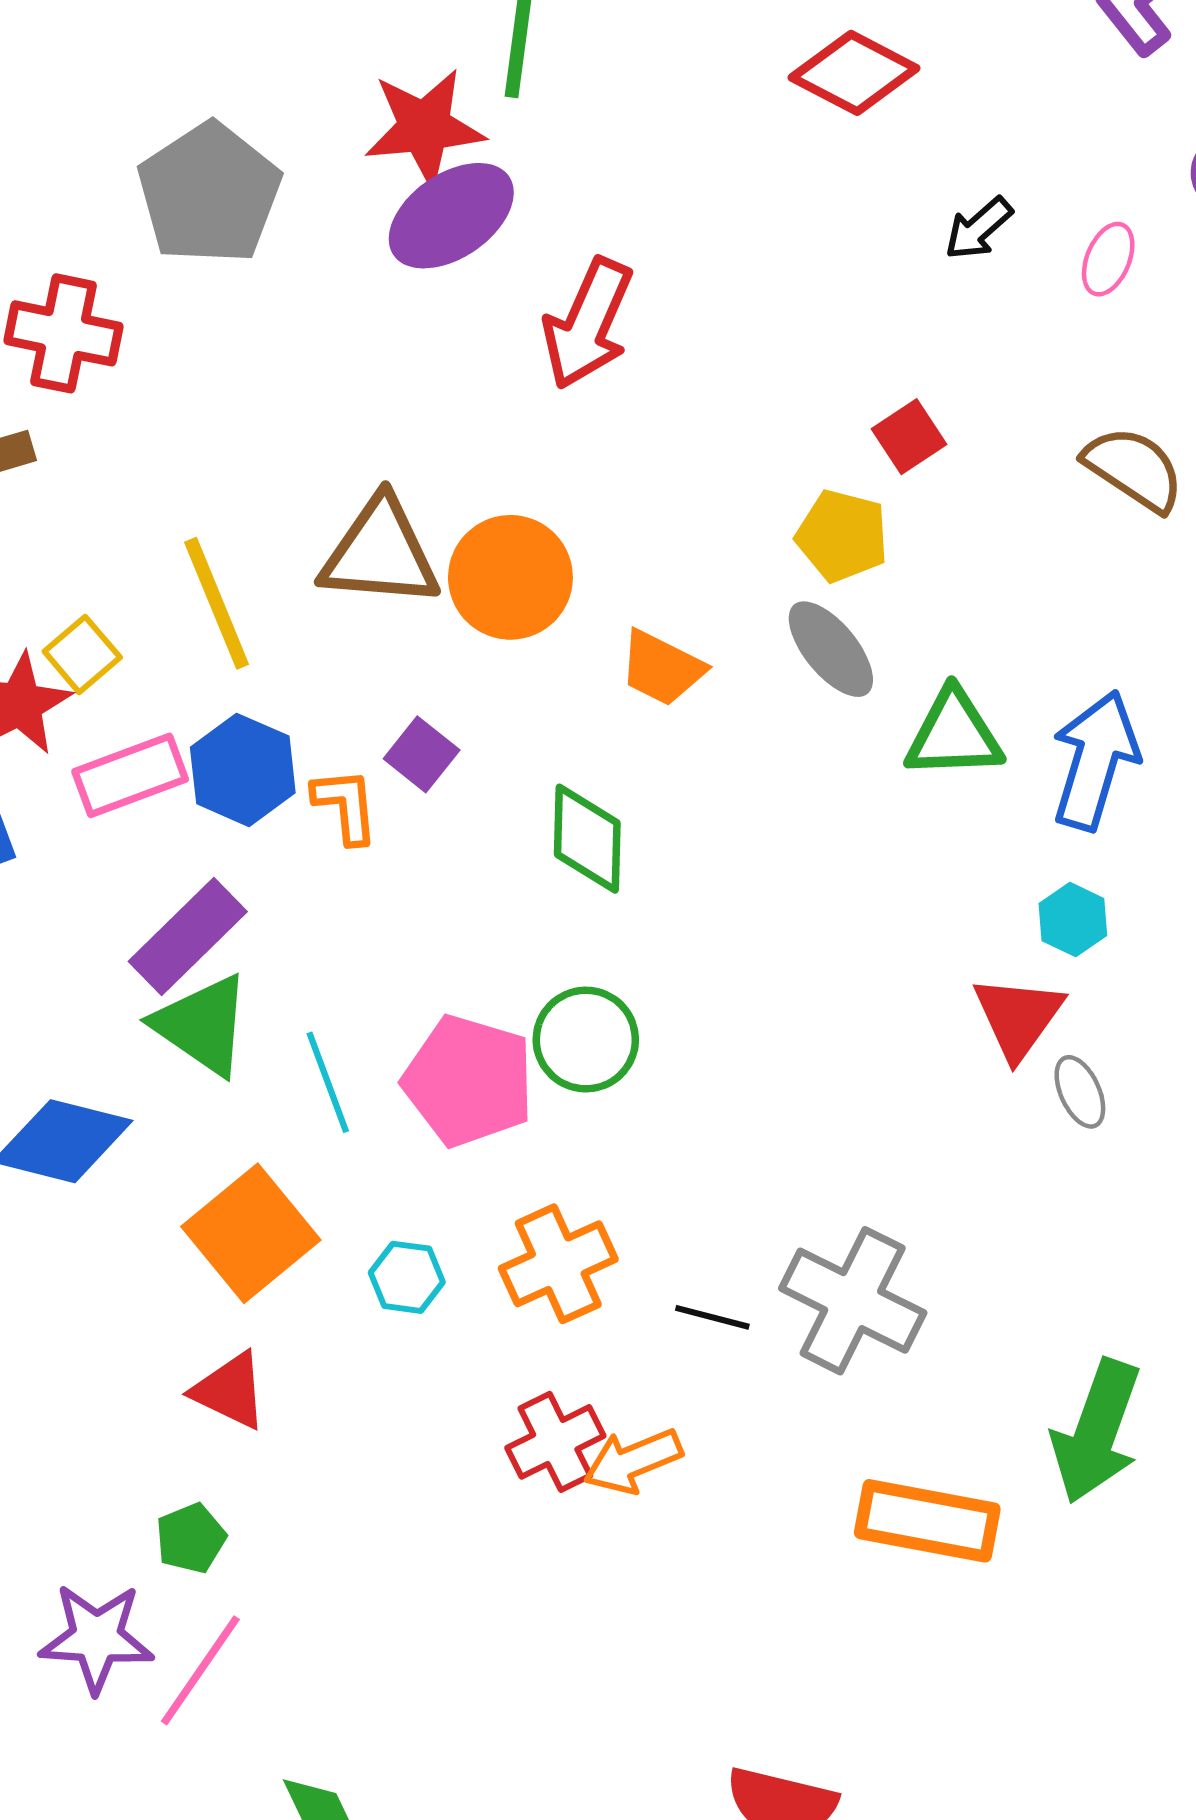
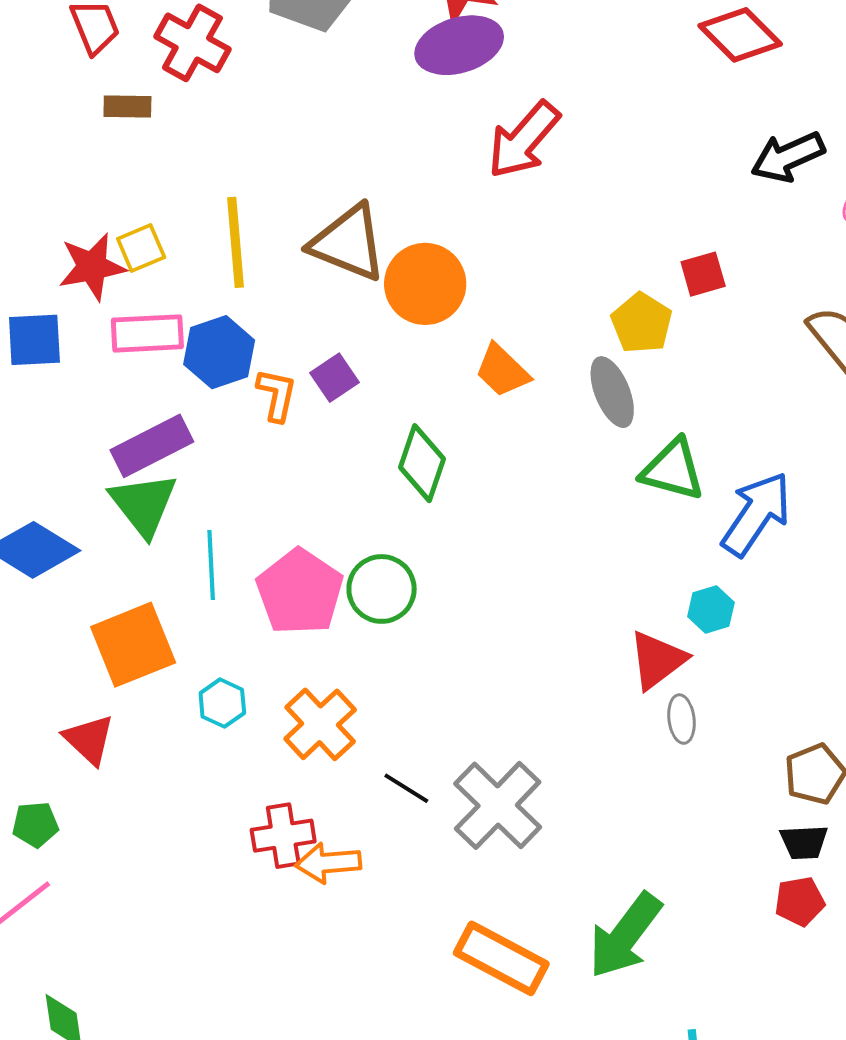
black arrow: (979, 228) -> (788, 157), size x1.5
orange cross: (558, 1264) -> (320, 724), turned -36

